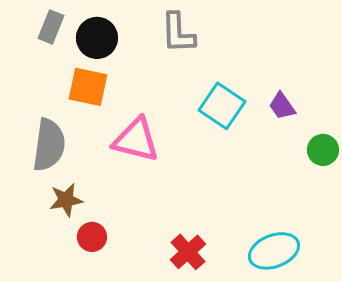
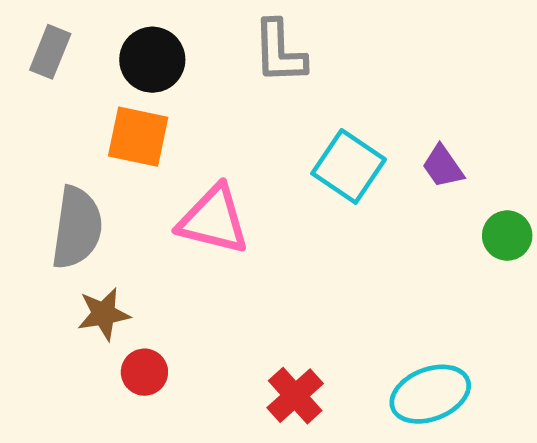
gray rectangle: (51, 27) -> (50, 52), moved

